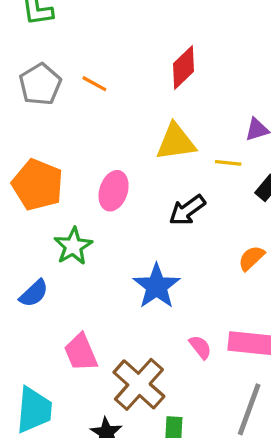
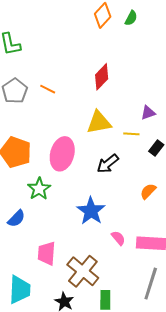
pink ellipse: (114, 191) -> (62, 154), size x1.4
pink semicircle: (200, 347) -> (118, 238), moved
pink trapezoid: (81, 352) -> (47, 253), turned 30

